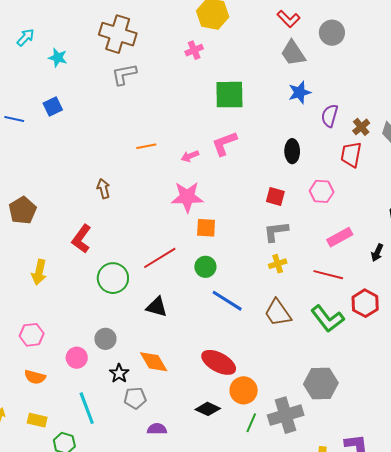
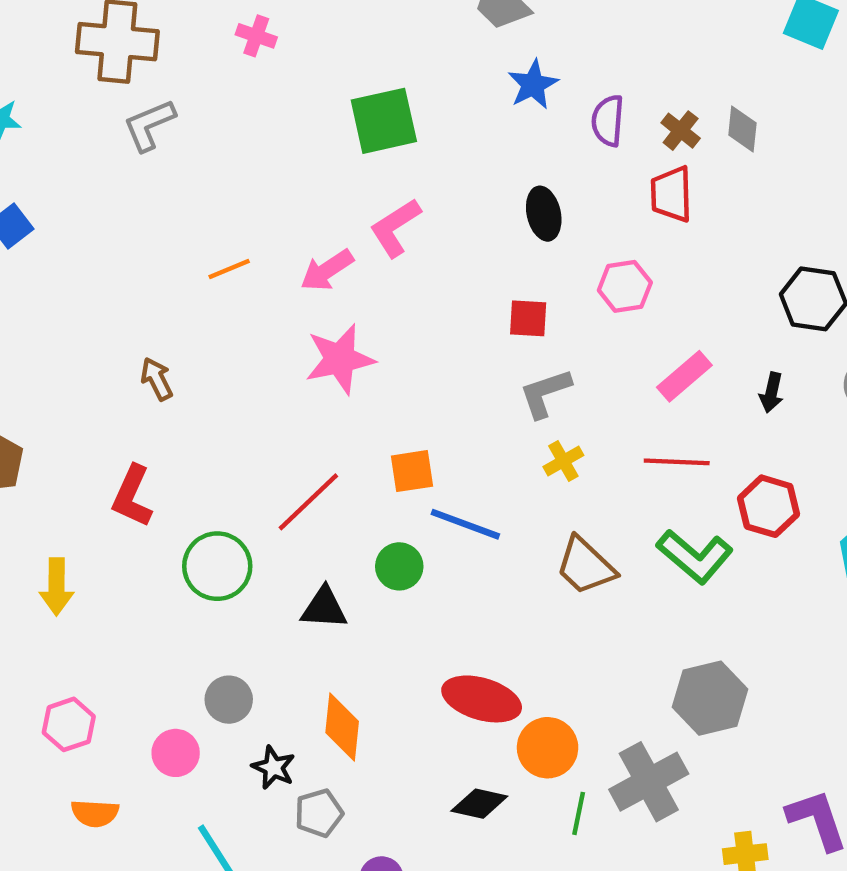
pink cross: (194, 50) -> (256, 36), moved, turned -36
pink arrow: (190, 156) -> (327, 270), size x1.4
orange square: (206, 228) -> (412, 471), moved
green circle: (205, 267) -> (399, 566), moved
blue line: (227, 301) -> (465, 524), moved
orange diamond: (154, 362) -> (342, 727), turned 48

